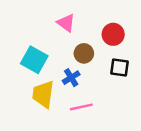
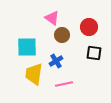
brown circle: (84, 53) -> (62, 35), moved
cyan square: (34, 60) -> (27, 47), turned -30

